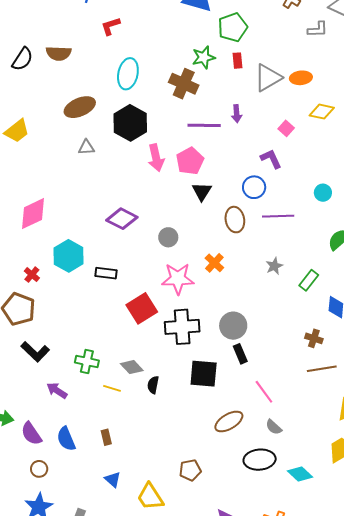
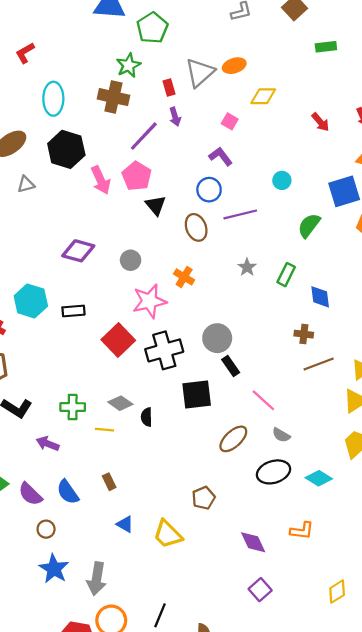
red rectangle: (237, 61) -> (169, 88), moved
purple line: (204, 125) -> (144, 136), turned -36

